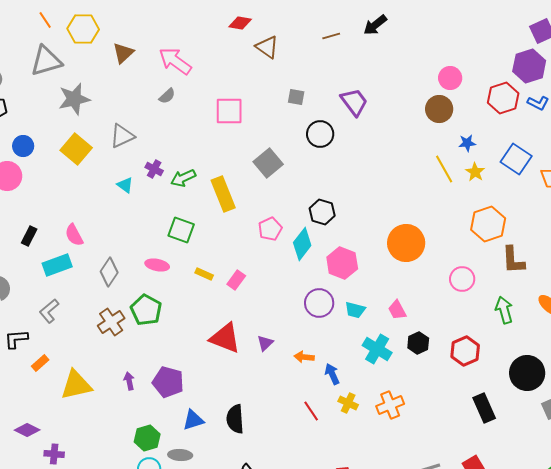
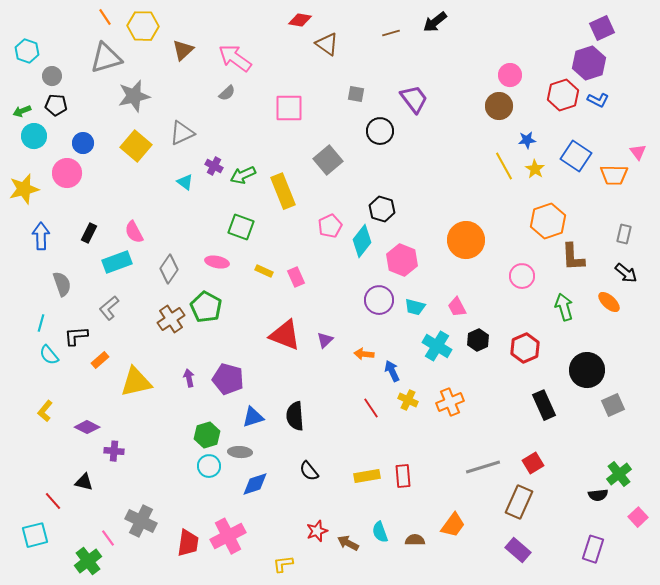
pink rectangle: (236, 280) -> (296, 277), turned -60

